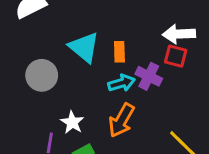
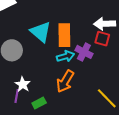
orange rectangle: (119, 52) -> (64, 35), size x1.6
white star: (72, 122) -> (23, 84), moved

